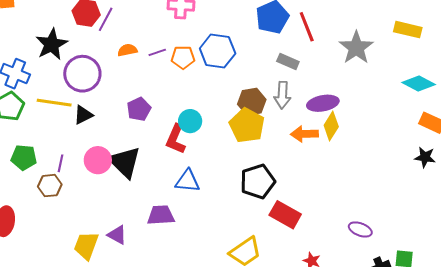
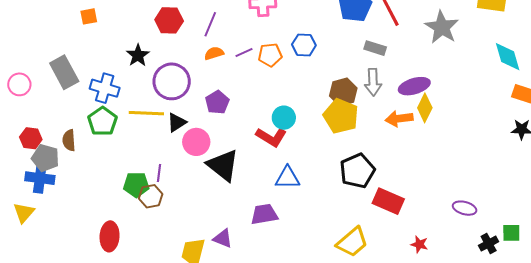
purple line: (106, 19) -> (210, 24), moved
black star: (52, 44) -> (138, 55), size x0.7
blue hexagon: (218, 51) -> (304, 45), size x0.7
cyan diamond: (419, 84) -> (508, 57), turned 52
purple pentagon: (139, 109) -> (217, 102), moved
red L-shape: (176, 139) -> (271, 137), turned -76
green pentagon: (24, 157) -> (136, 185), moved
pink circle: (98, 160) -> (196, 142), moved

